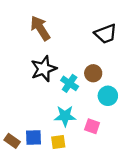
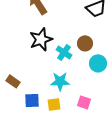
pink square: (92, 126) -> (84, 102), moved
brown rectangle: (12, 141) -> (13, 81), moved

